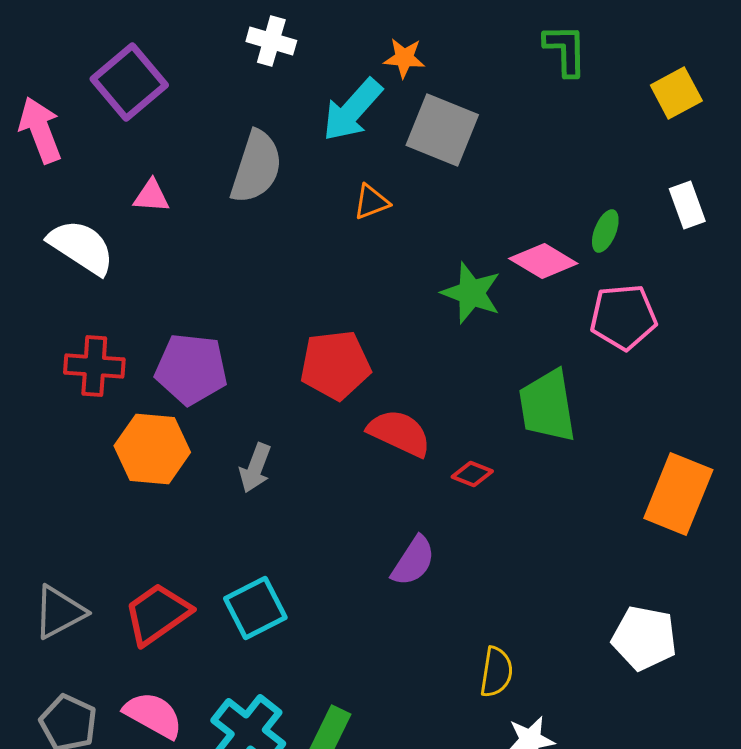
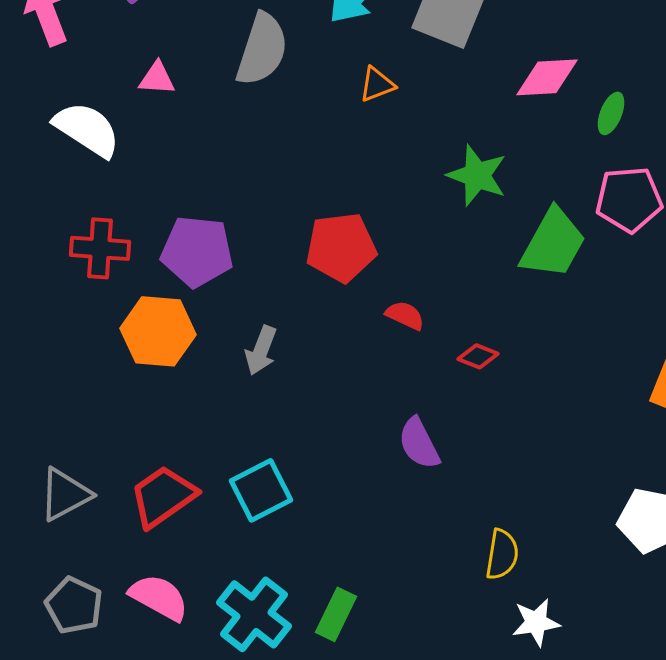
pink diamond: (543, 261) -> (547, 77), moved, turned -34
green trapezoid: (547, 406) -> (553, 243), moved, turned -142
red semicircle: (399, 433) -> (405, 315), size x0.6
purple semicircle: (413, 561) -> (419, 443), turned 120

